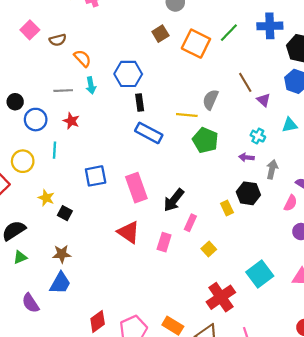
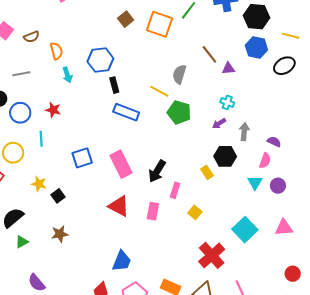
orange semicircle: (82, 58) -> (56, 51), turned 36
gray line: (63, 91) -> (21, 74), moved
purple triangle: (264, 100) -> (228, 68), turned -40
yellow line: (187, 115) -> (159, 91), turned 30
cyan triangle: (290, 125) -> (255, 183), moved, turned -42
purple arrow: (246, 157) -> (219, 123), turned -32
black square: (65, 213) -> (58, 196), turned 32
blue trapezoid: (60, 283) -> (122, 261), moved

